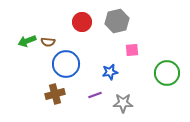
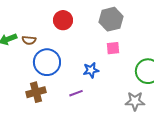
gray hexagon: (117, 21) -> (111, 19), moved
gray star: (123, 103) -> (135, 101), moved

